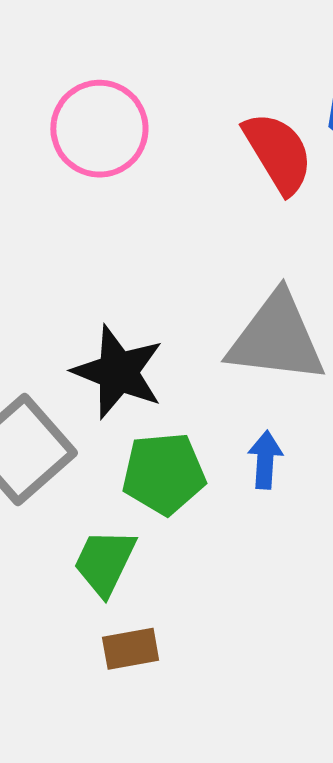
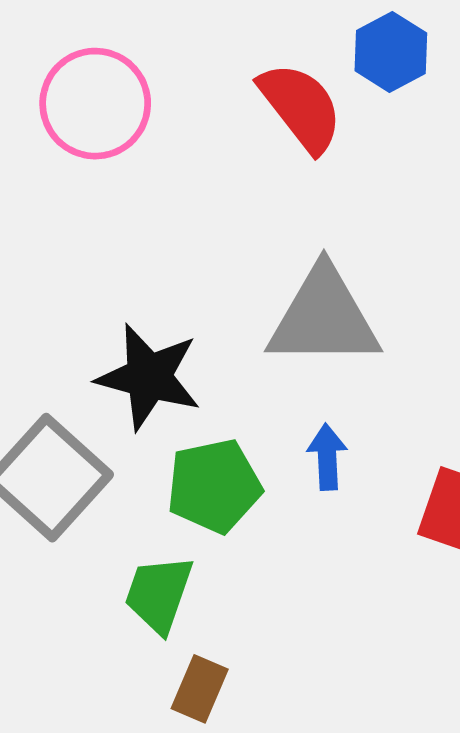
brown rectangle: (131, 649) -> (200, 689), turned -50

